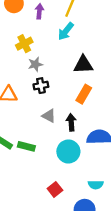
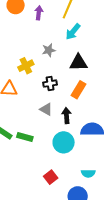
cyan arrow: (66, 31) -> (73, 32), moved
yellow cross: (24, 44) -> (26, 66), moved
gray star: (35, 64) -> (49, 50), moved
black cross: (41, 86) -> (50, 84), moved

